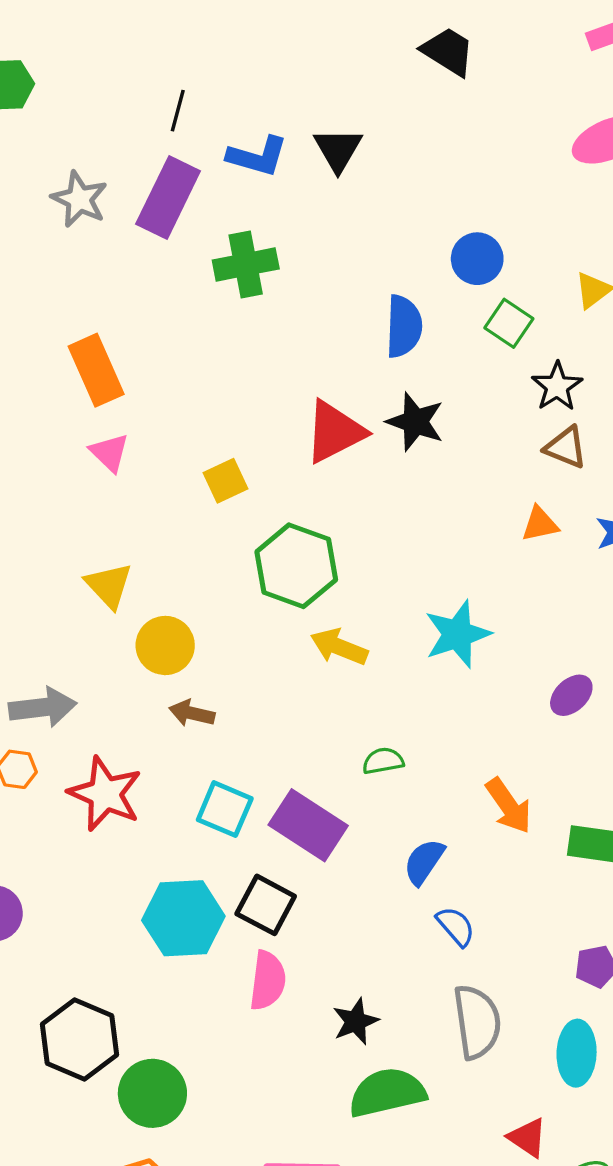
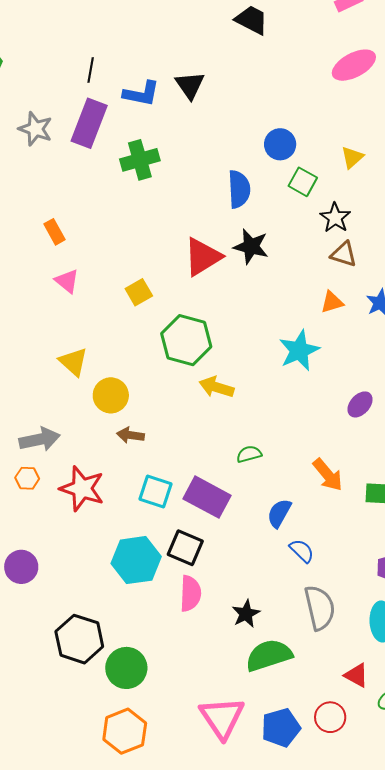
orange rectangle: (96, 370) -> (55, 232), size x0.6
cyan star: (458, 634) -> (299, 350), moved

